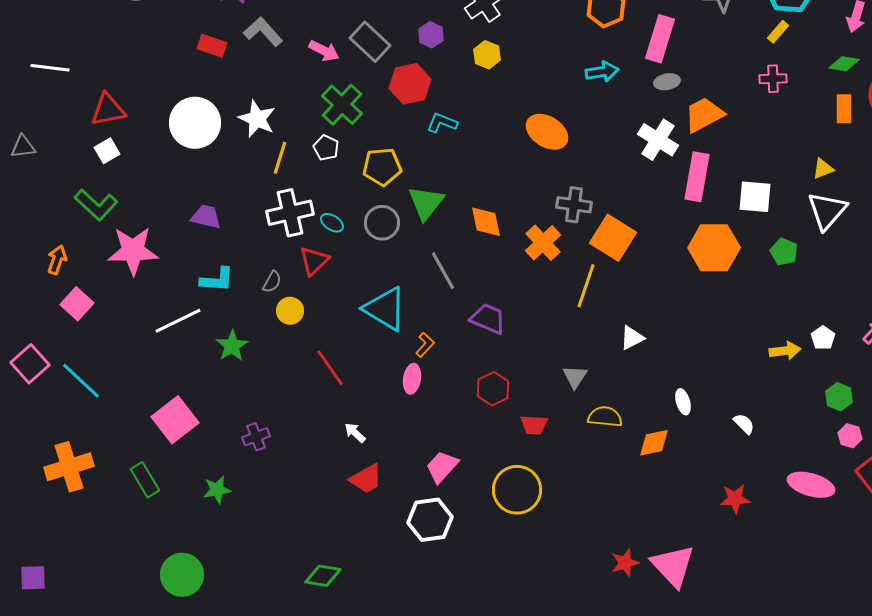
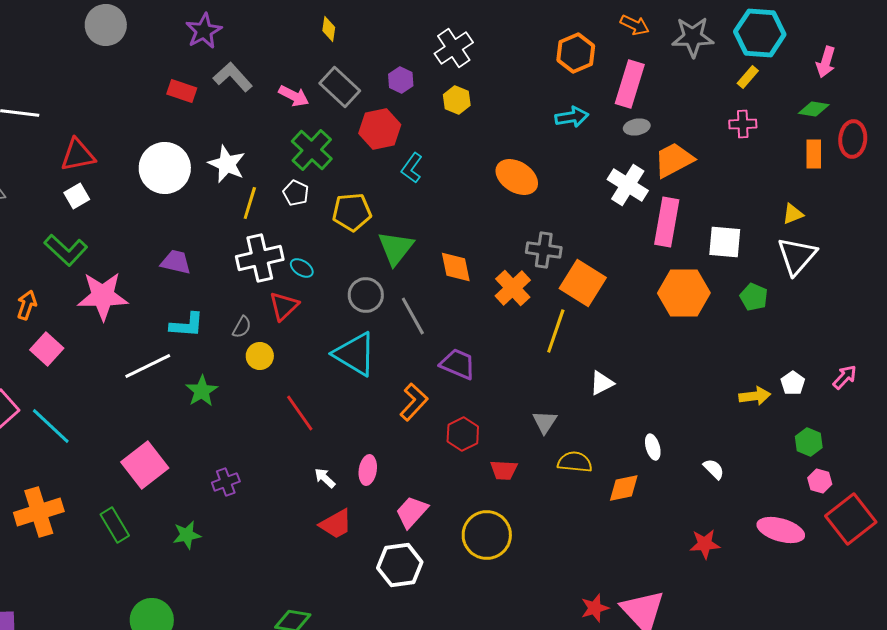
cyan L-shape: (442, 123) -> (412, 168), turned -76
gray circle: (382, 223) -> (366, 295), moved
orange L-shape: (425, 345) -> (414, 402), moved, size x1.5
pink ellipse: (412, 379) -> (368, 470), moved

